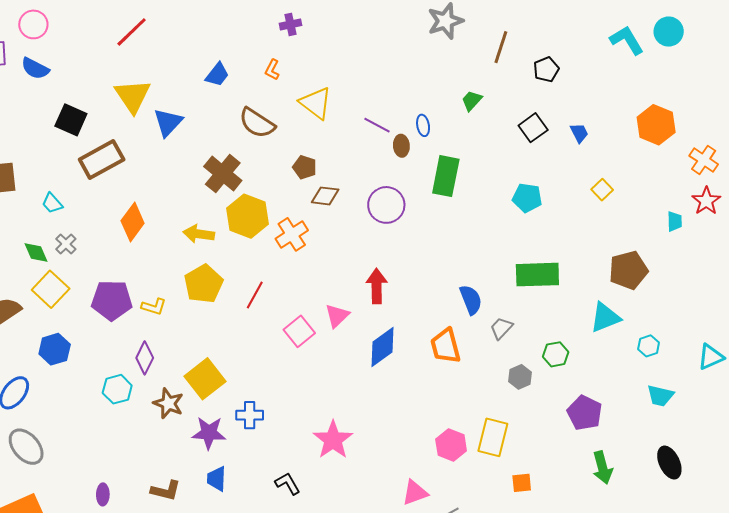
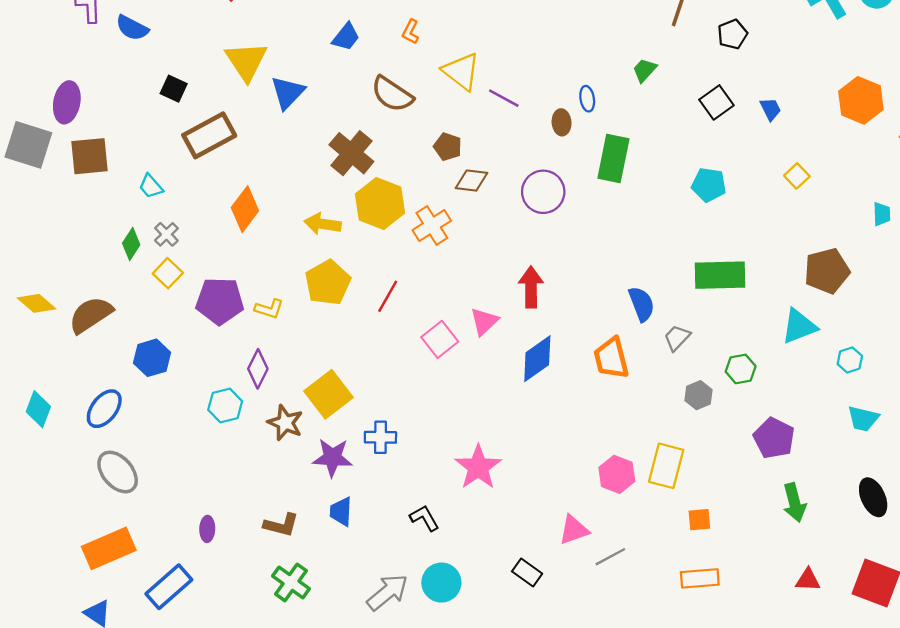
black square: (71, 120) -> (174, 89), size x0.7
purple line: (377, 125) -> (504, 98), moved
green diamond: (36, 252) -> (131, 244), turned 56
yellow square: (51, 289) -> (168, 273), moved, size x0.7

